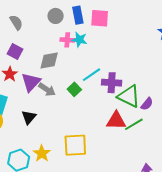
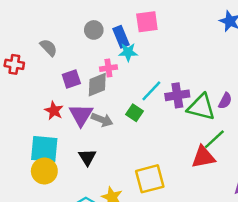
blue rectangle: (78, 15) -> (121, 37), moved
pink cross: (67, 40) -> (108, 68), moved
purple square: (15, 52) -> (71, 79), moved, turned -35
purple semicircle: (147, 104) -> (225, 101), moved
red triangle: (116, 121) -> (203, 157), moved

